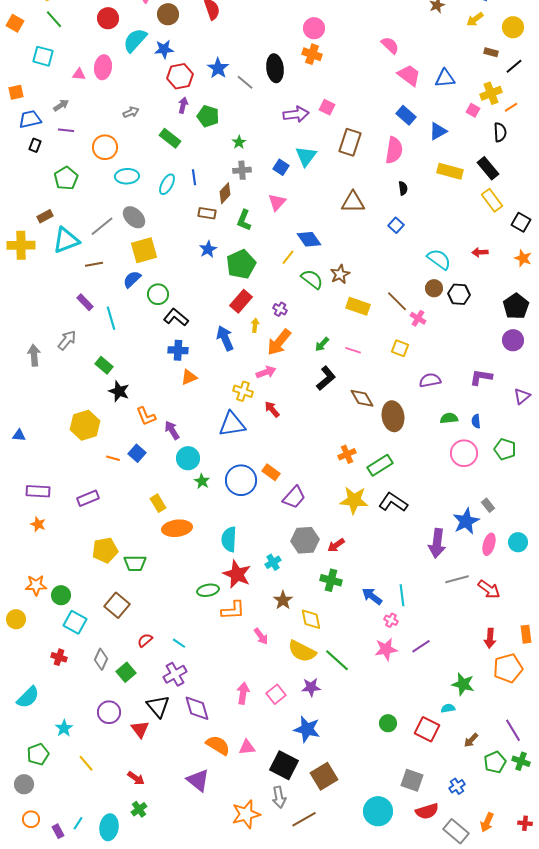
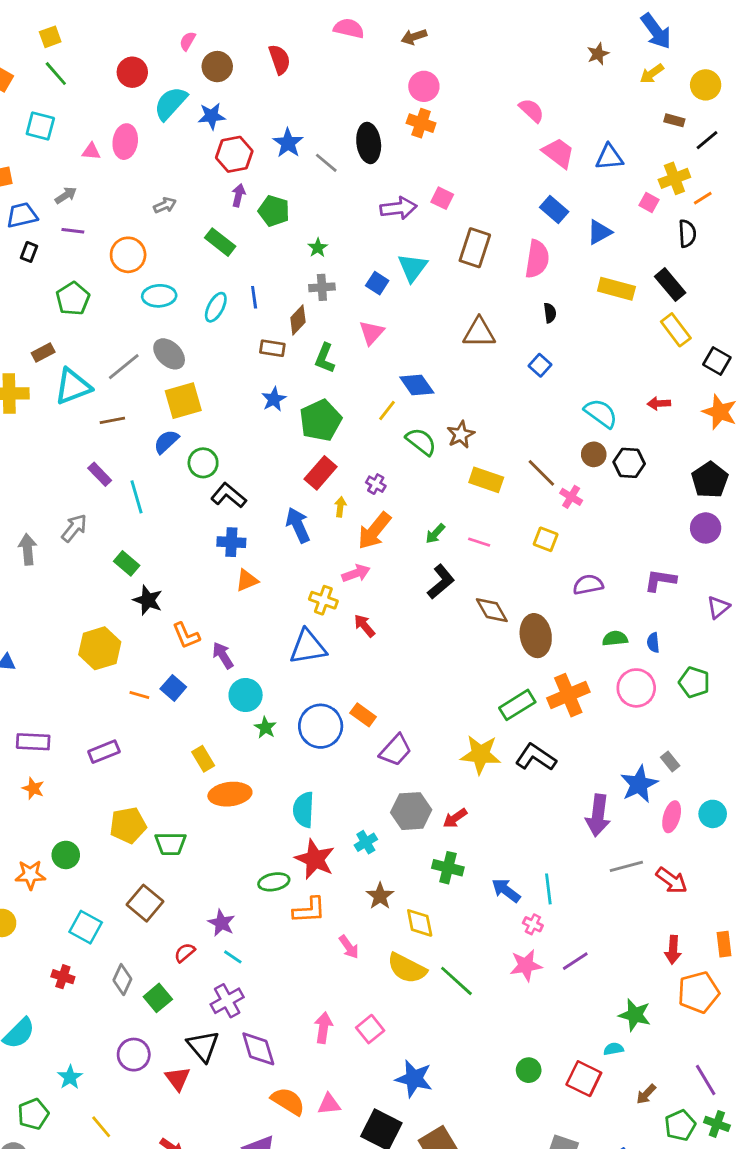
orange star: (523, 258) -> (720, 412), size x1.4
orange cross: (347, 454) -> (568, 695), moved, size x1.6
green circle: (61, 595) -> (66, 855), moved
purple star: (311, 687) -> (221, 923), moved, turned 30

